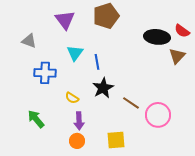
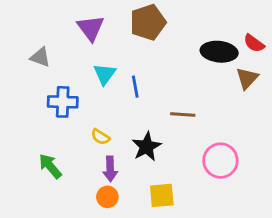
black star: (103, 88) -> (146, 147), moved
brown line: (131, 103) -> (183, 114), moved, turned -30

